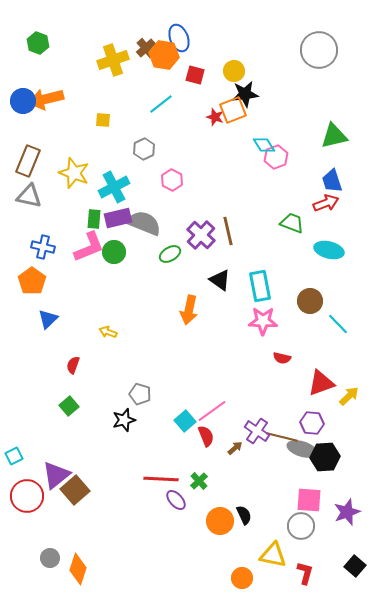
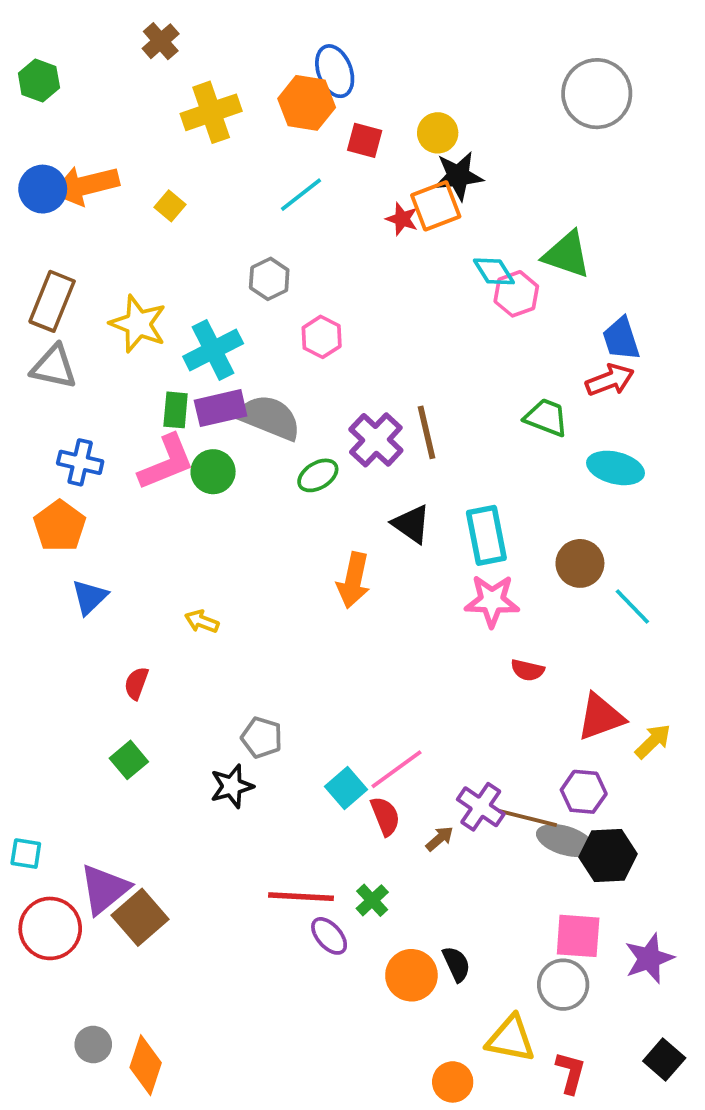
green hexagon: (38, 43) -> (39, 80), moved
brown cross: (146, 48) -> (161, 41), moved
yellow square: (103, 120) -> (170, 206), moved, turned 35
green triangle: (334, 136) -> (567, 255), moved, turned 32
cyan square: (14, 456) -> (26, 854), turned 36

